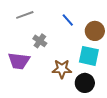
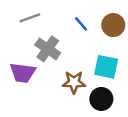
brown circle: (95, 31) -> (113, 25), moved
gray cross: (40, 41) -> (48, 49), size x1.5

